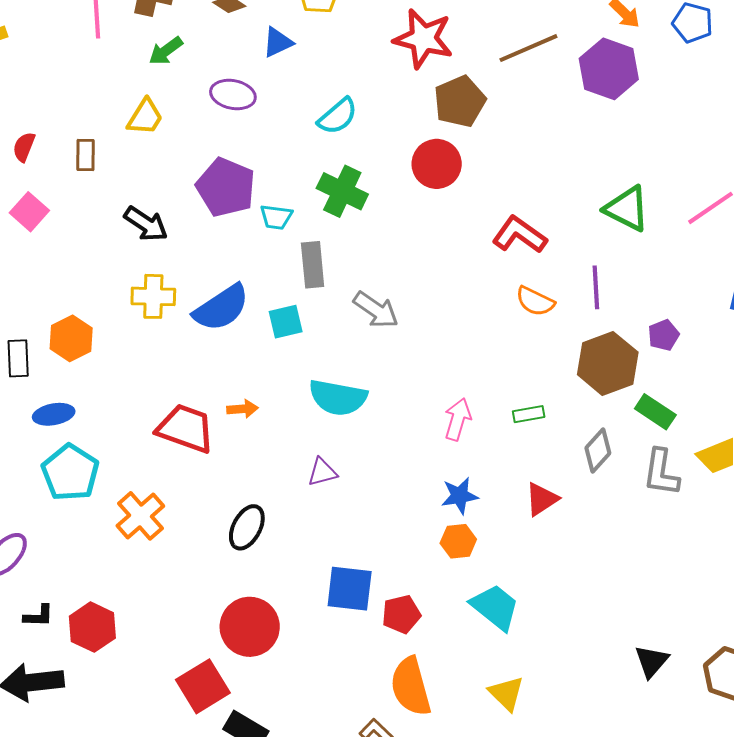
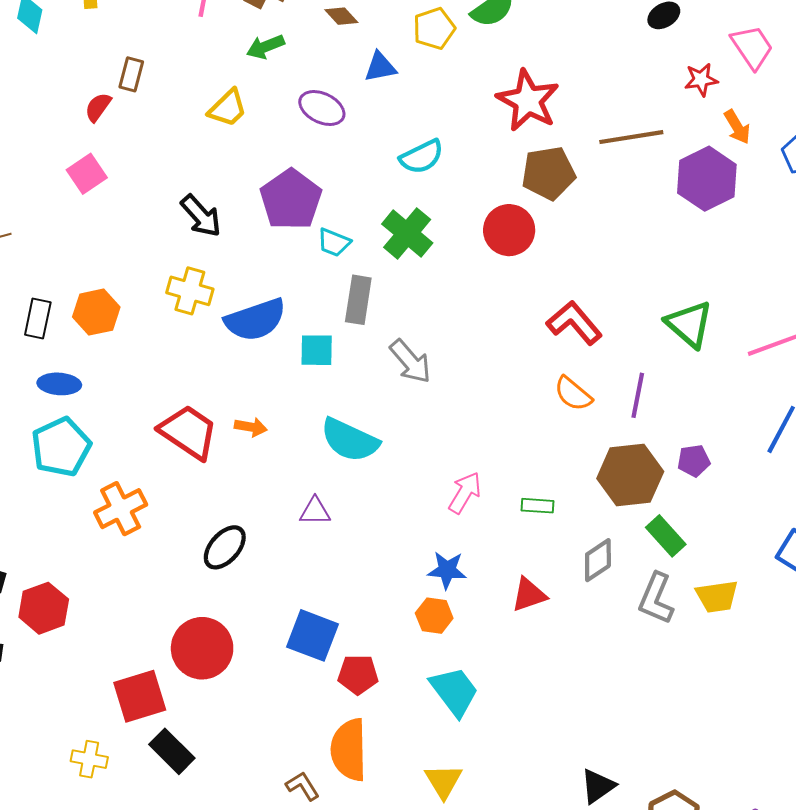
brown rectangle: (86, 155) -> (131, 74), moved

